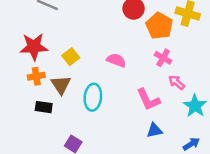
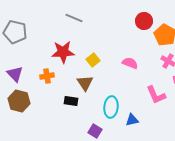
orange cross: (36, 76) -> (47, 76), moved
cyan ellipse: (93, 97) -> (111, 107), moved
blue triangle: (154, 130) -> (132, 120), moved

